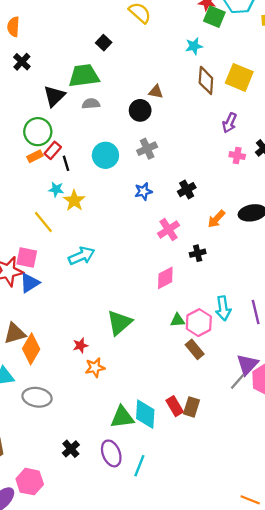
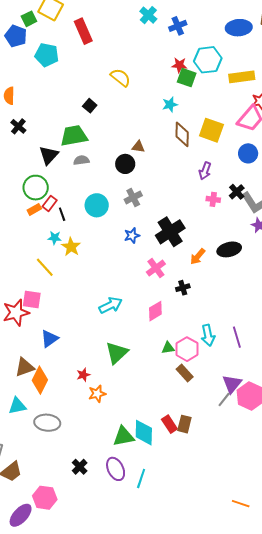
black cross: (187, 190) -> (170, 232), size x1.8
cyan arrow: (82, 256) -> (111, 305), moved
blue triangle: (30, 283) -> (49, 339), moved

